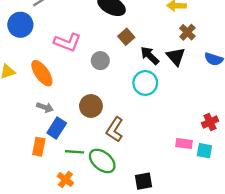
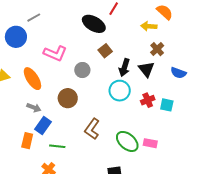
black arrow: (150, 56) -> (124, 67), turned -120
brown circle: (91, 106) -> (68, 98), moved
red cross: (210, 122) -> (148, 100), moved
cyan square: (204, 151) -> (167, 105), moved
green ellipse: (102, 161) -> (127, 141), moved

